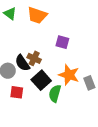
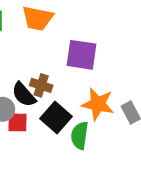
purple square: (62, 42) -> (82, 55), size x1.5
red square: (17, 92) -> (18, 122), moved

